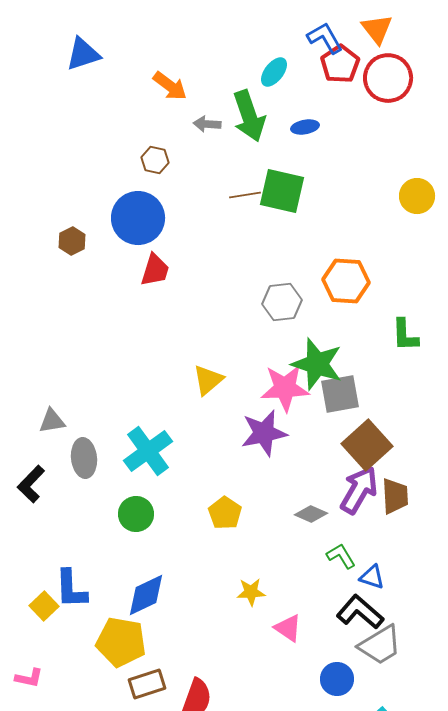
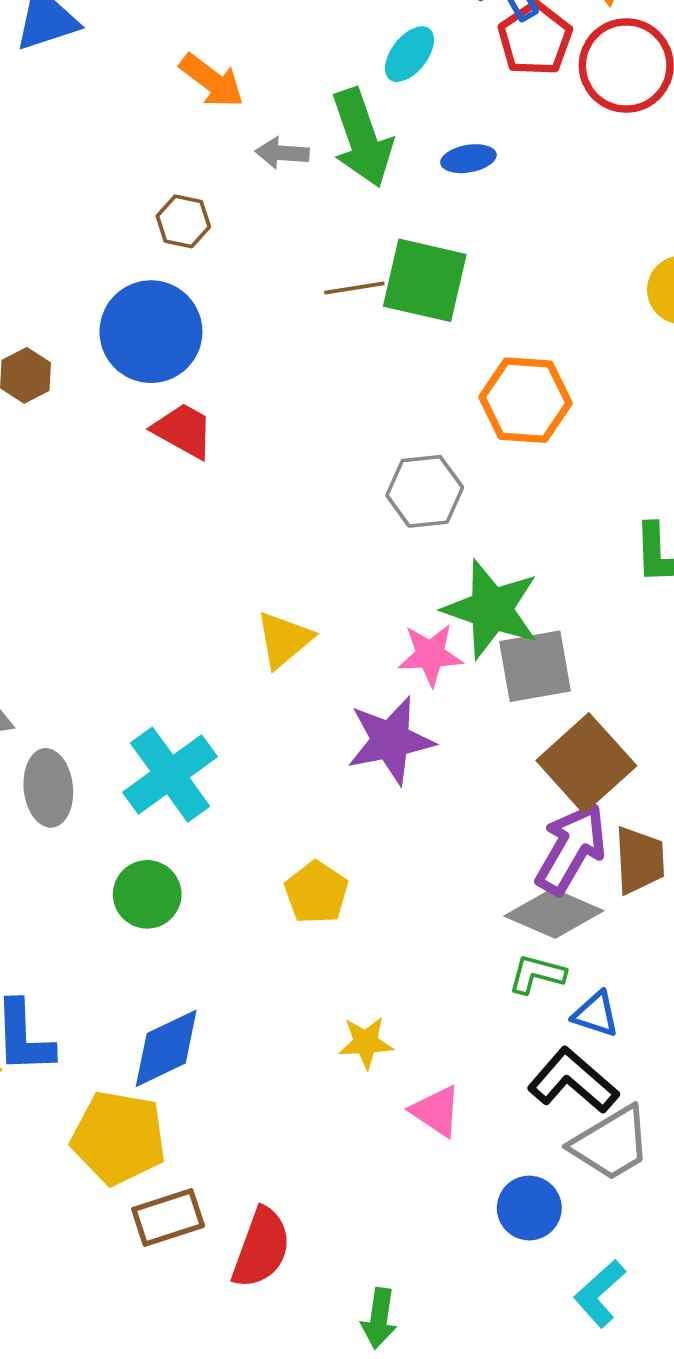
red trapezoid: (155, 270) -> (183, 431), turned -78
orange hexagon: (346, 281) -> (525, 400), moved
pink star: (285, 388) -> (430, 655), size x0.7
gray diamond: (311, 514) -> (554, 913), moved, size x1.5
green L-shape: (341, 556) -> (537, 974), turned -44

